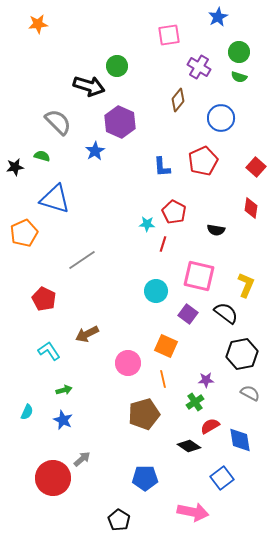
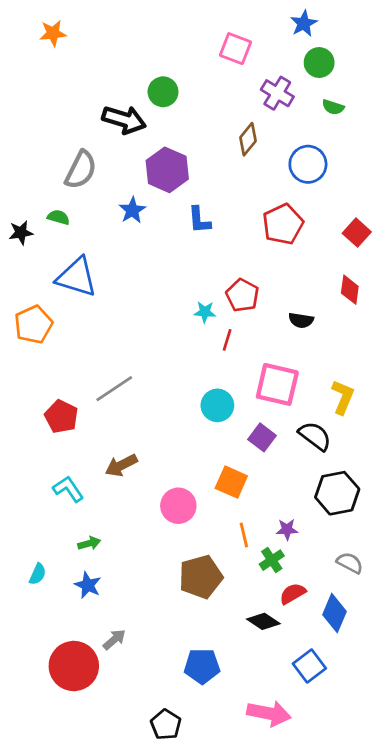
pink square: (169, 35) -> (235, 49), turned 30
green circle: (239, 52) -> (319, 63), moved
gray semicircle: (58, 122) -> (81, 170), turned 72
blue L-shape: (162, 167) -> (199, 220), moved
gray line: (82, 260) -> (114, 389), moved
orange line: (163, 379) -> (244, 535), moved
gray semicircle: (250, 393) -> (350, 563), moved
blue diamond: (240, 440) -> (334, 613), turned 32

